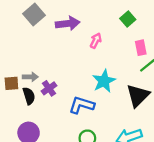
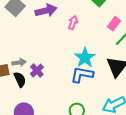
pink rectangle: (141, 48) -> (114, 24), turned 56
blue L-shape: (82, 105) -> (82, 75), moved

